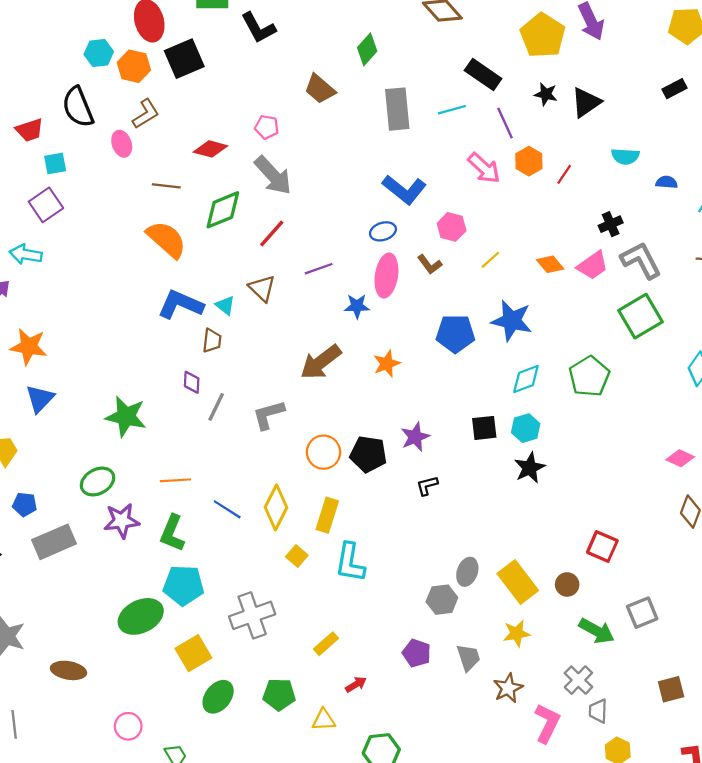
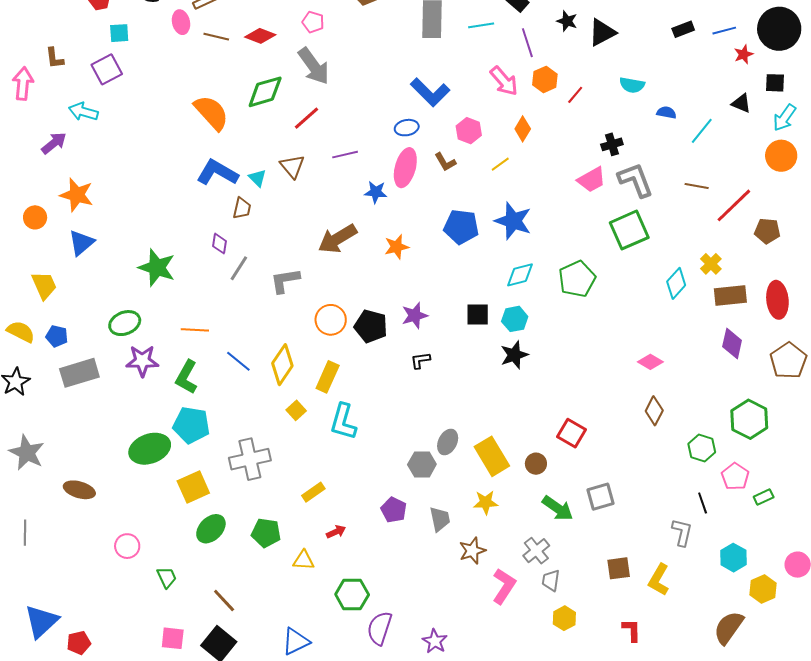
brown line: (166, 186) -> (216, 37), moved
orange diamond: (550, 264) -> (523, 129), moved, turned 65

